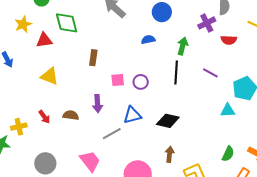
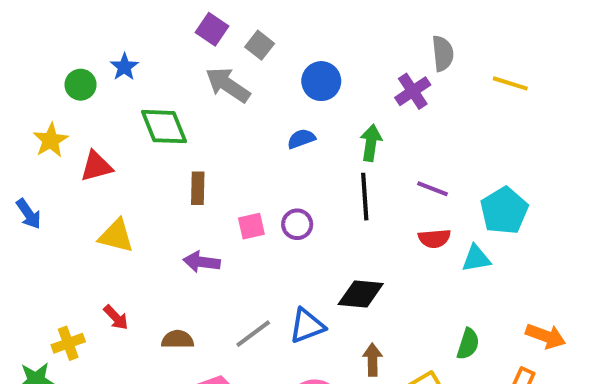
green diamond: (67, 23) -> (164, 127), moved
red semicircle: (229, 40) -> (434, 238), moved
purple arrow: (97, 104) -> (202, 262), moved, turned 108
brown semicircle: (71, 115) -> (178, 339), moved
blue triangle: (132, 115) -> (307, 326), moved
green semicircle: (228, 154) -> (468, 344), moved

